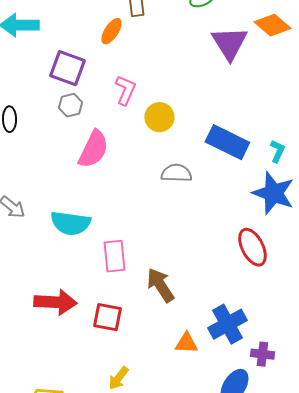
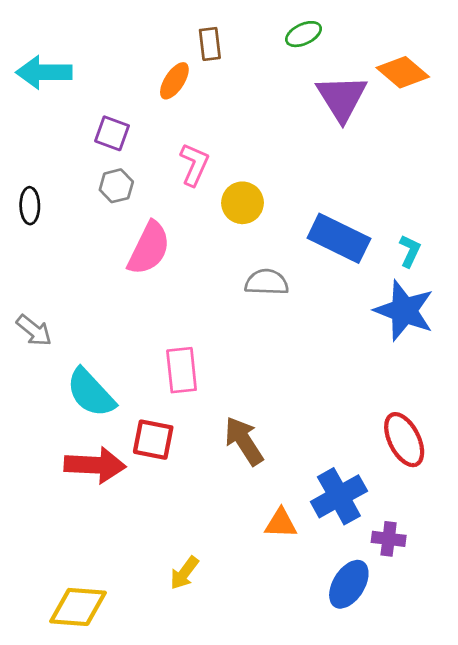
purple square: (67, 68) -> (112, 133), size x0.7
cyan semicircle: (70, 223) -> (91, 393), moved, turned 39
red ellipse: (252, 247) -> (404, 440), moved
pink rectangle: (114, 256) -> (182, 370), moved
red square: (107, 317) -> (153, 440), moved

